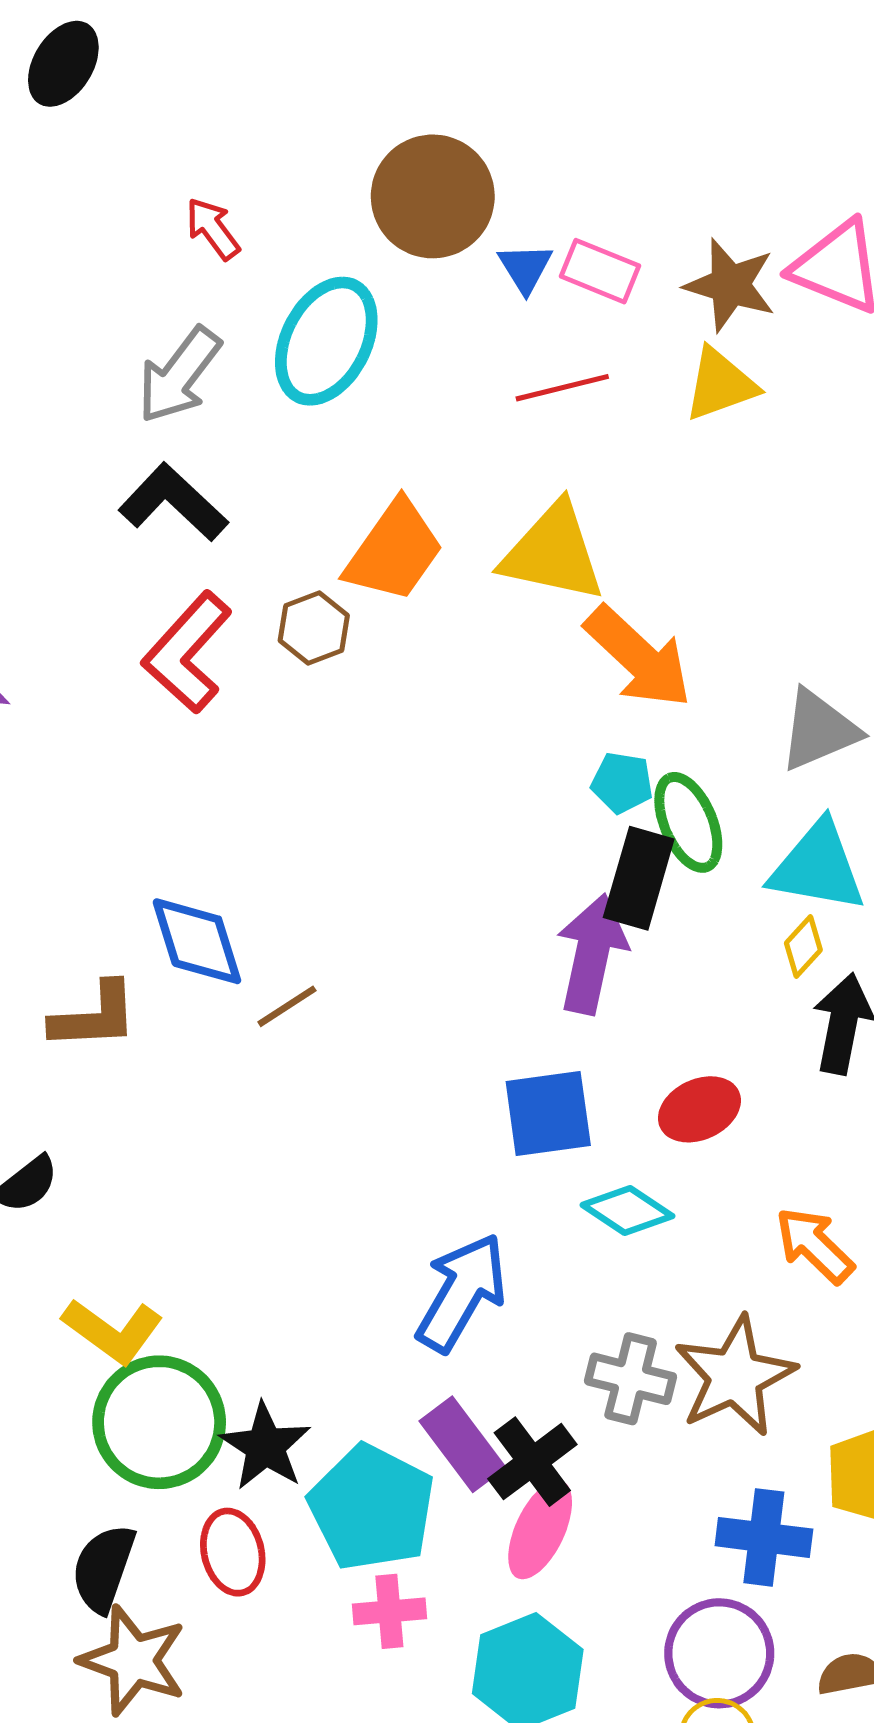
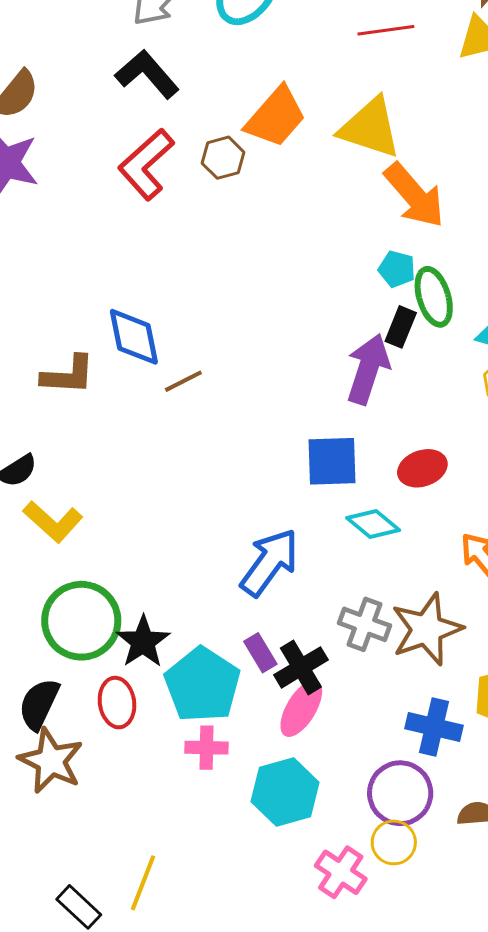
black rectangle: (639, 878) -> (401, 327), size x0.7
yellow L-shape: (113, 1331) -> (53, 522), moved
purple rectangle: (462, 1444) -> (260, 653), size x0.7

